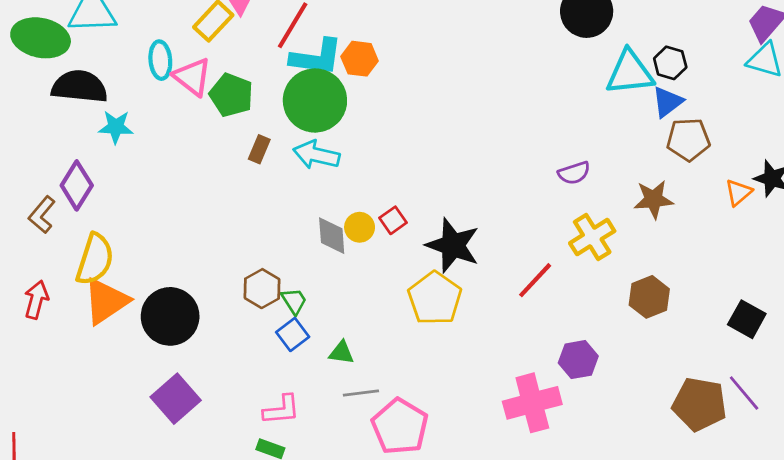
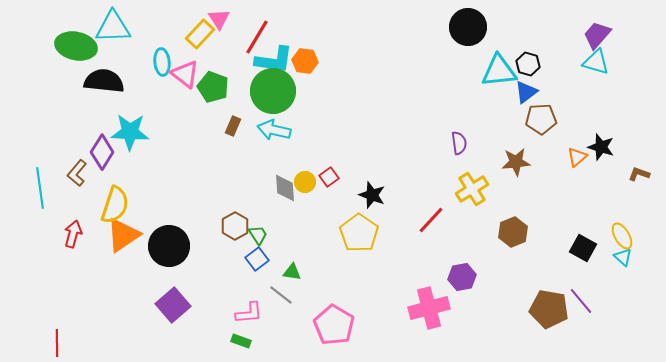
cyan star: (116, 127) -> (130, 132), moved, size x1.5
purple semicircle: (574, 173) -> (459, 143), turned -80
black star: (453, 245) -> (372, 195), size x0.7
gray line: (361, 393) -> (281, 295), moved, turned 45

